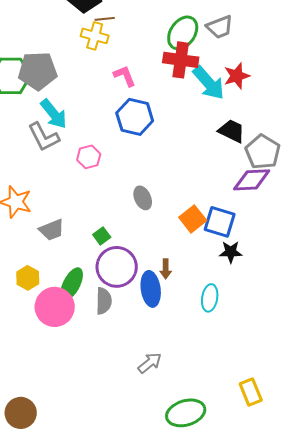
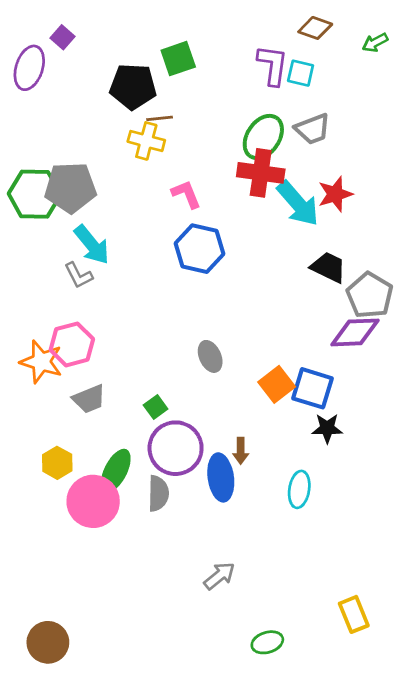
gray L-shape: (44, 137) -> (78, 275), size x0.7
pink hexagon: (89, 157) -> (72, 344), moved, size x1.4
green ellipse: (186, 413) -> (267, 642), size x0.6

